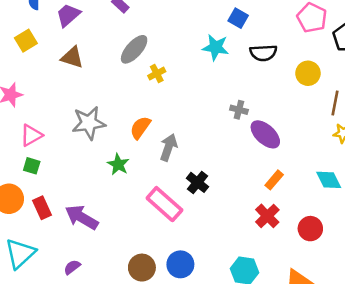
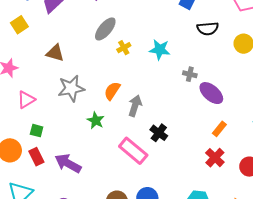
cyan star: (216, 47) -> (160, 50), moved
brown triangle: (72, 57) -> (55, 53), moved
green square: (32, 166) -> (37, 131), moved

